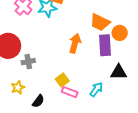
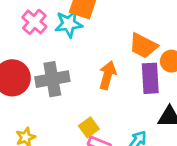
gray cross: (28, 62) -> (52, 79), moved, size x1.6

